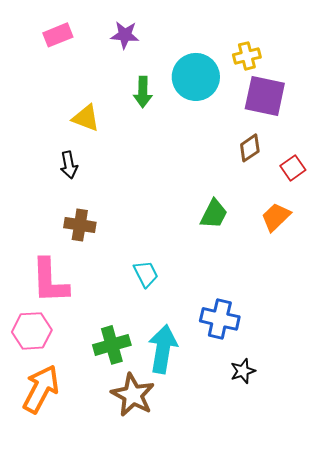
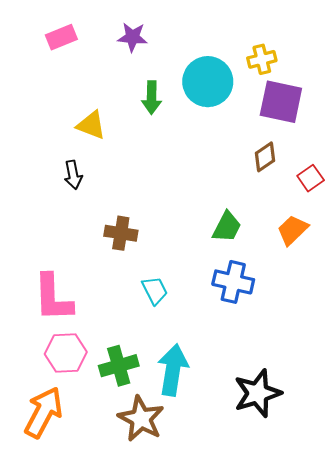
brown cross: (80, 225) -> (121, 233), moved
blue cross: (220, 319) -> (233, 282), moved
pink hexagon: (32, 331) -> (66, 353), moved
black star: (243, 371) -> (258, 393), size x1.8

